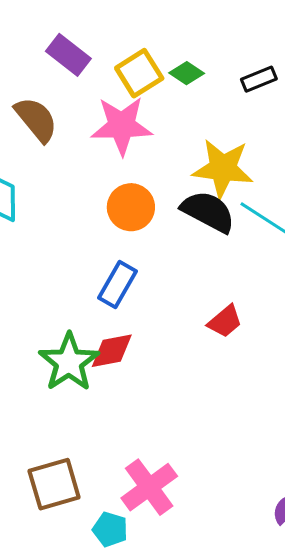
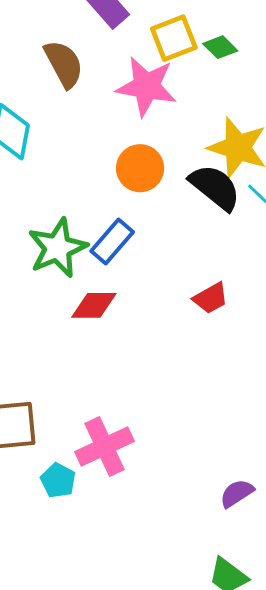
green star: (69, 362) -> (58, 248), moved

